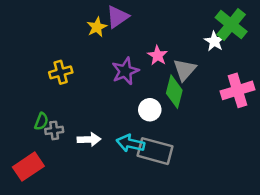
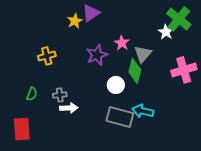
gray cross: (54, 130) -> (60, 95), moved
cyan arrow: (130, 143) -> (143, 111), moved
red rectangle: (28, 167) -> (22, 129), turned -60

